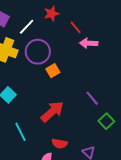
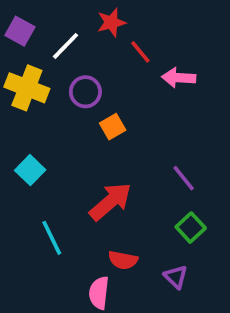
red line: (76, 27) -> (140, 52), moved
purple circle: (38, 52) -> (85, 92), size x0.7
green square: (106, 121) -> (191, 228), moved

